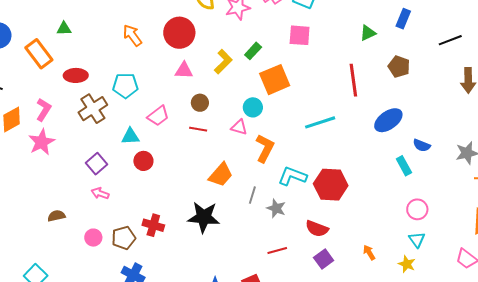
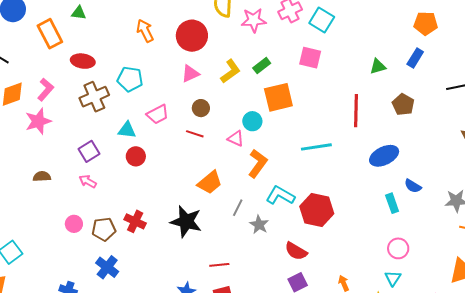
pink triangle: (184, 70) -> (190, 74), turned -36
brown semicircle: (56, 216) -> (42, 176), moved
red line: (277, 251) -> (219, 265), moved

